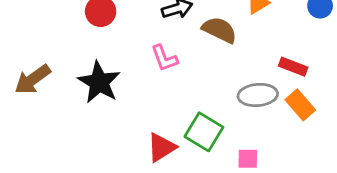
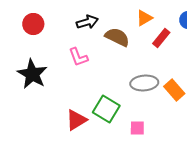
red rectangle: (293, 67) -> (161, 38), moved, turned -72

